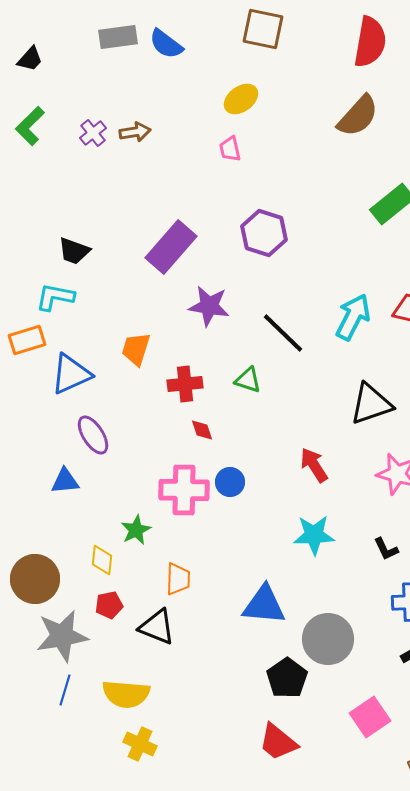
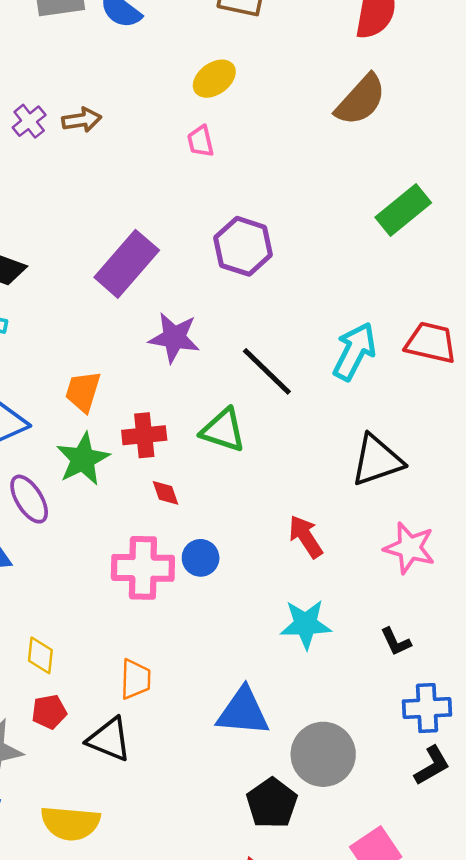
green triangle: (248, 380) -> (223, 430), size x1.4
green star: (136, 530) -> (83, 459), moved, size x1.4

